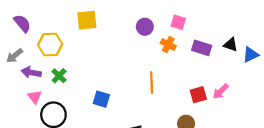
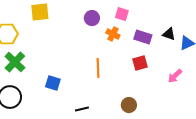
green cross: (59, 76) -> (15, 62), size x1.5
pink arrow: (221, 91) -> (175, 76), moved
red square: (198, 95) -> (140, 63), moved

